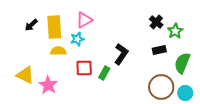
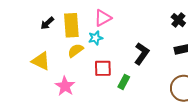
yellow semicircle: (58, 51) -> (76, 50), turned -35
green rectangle: (104, 73) -> (124, 82), moved
yellow triangle: (25, 75) -> (41, 61), moved

